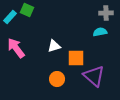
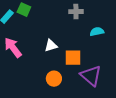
gray cross: (106, 13) -> (76, 12), moved

